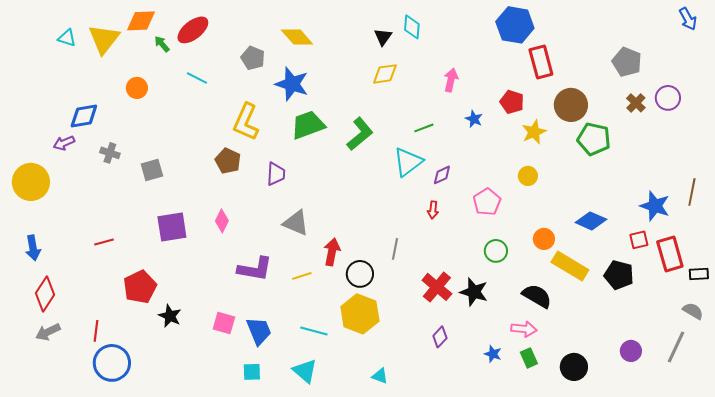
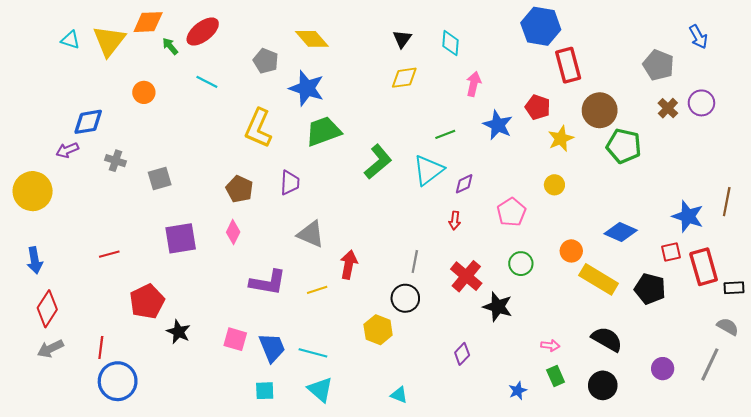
blue arrow: (688, 19) -> (698, 37), moved
cyan diamond: (412, 27) -> (450, 43), moved
blue star: (474, 119) -> (498, 125), size x1.6
green L-shape: (360, 134) -> (378, 162), moved
brown pentagon: (228, 161) -> (239, 189), moved
black circle: (360, 274) -> (405, 298), moved
red cross: (437, 287) -> (466, 276), moved
black semicircle: (537, 296) -> (607, 339), moved
yellow hexagon: (360, 314) -> (378, 330), size x0.7
pink arrow: (524, 329) -> (550, 345), size x0.7
cyan line: (314, 331) -> (313, 353), moved
blue star: (493, 354) -> (518, 391), moved, turned 30

